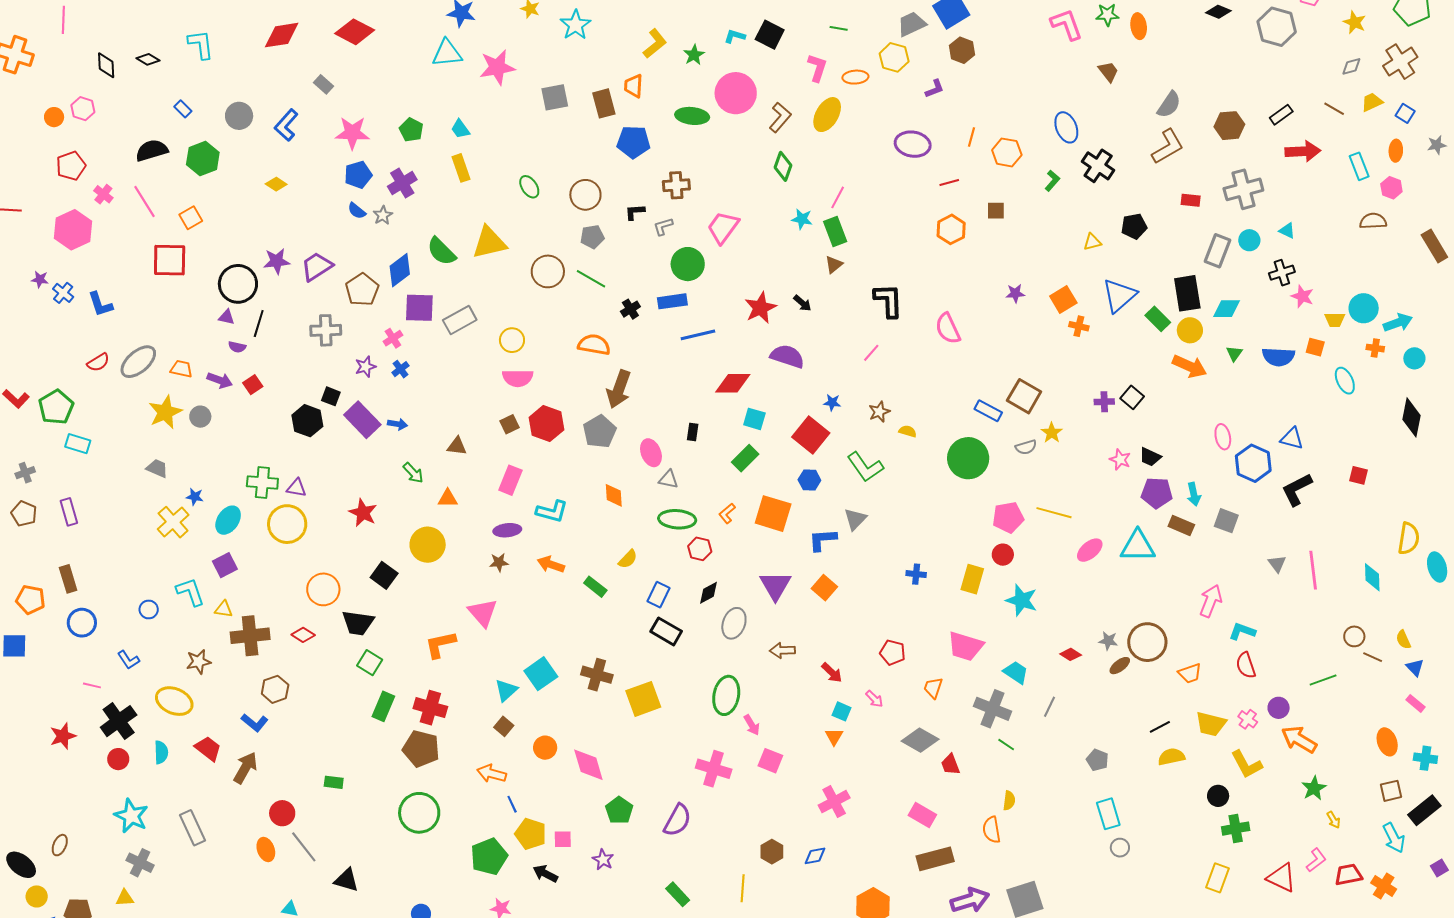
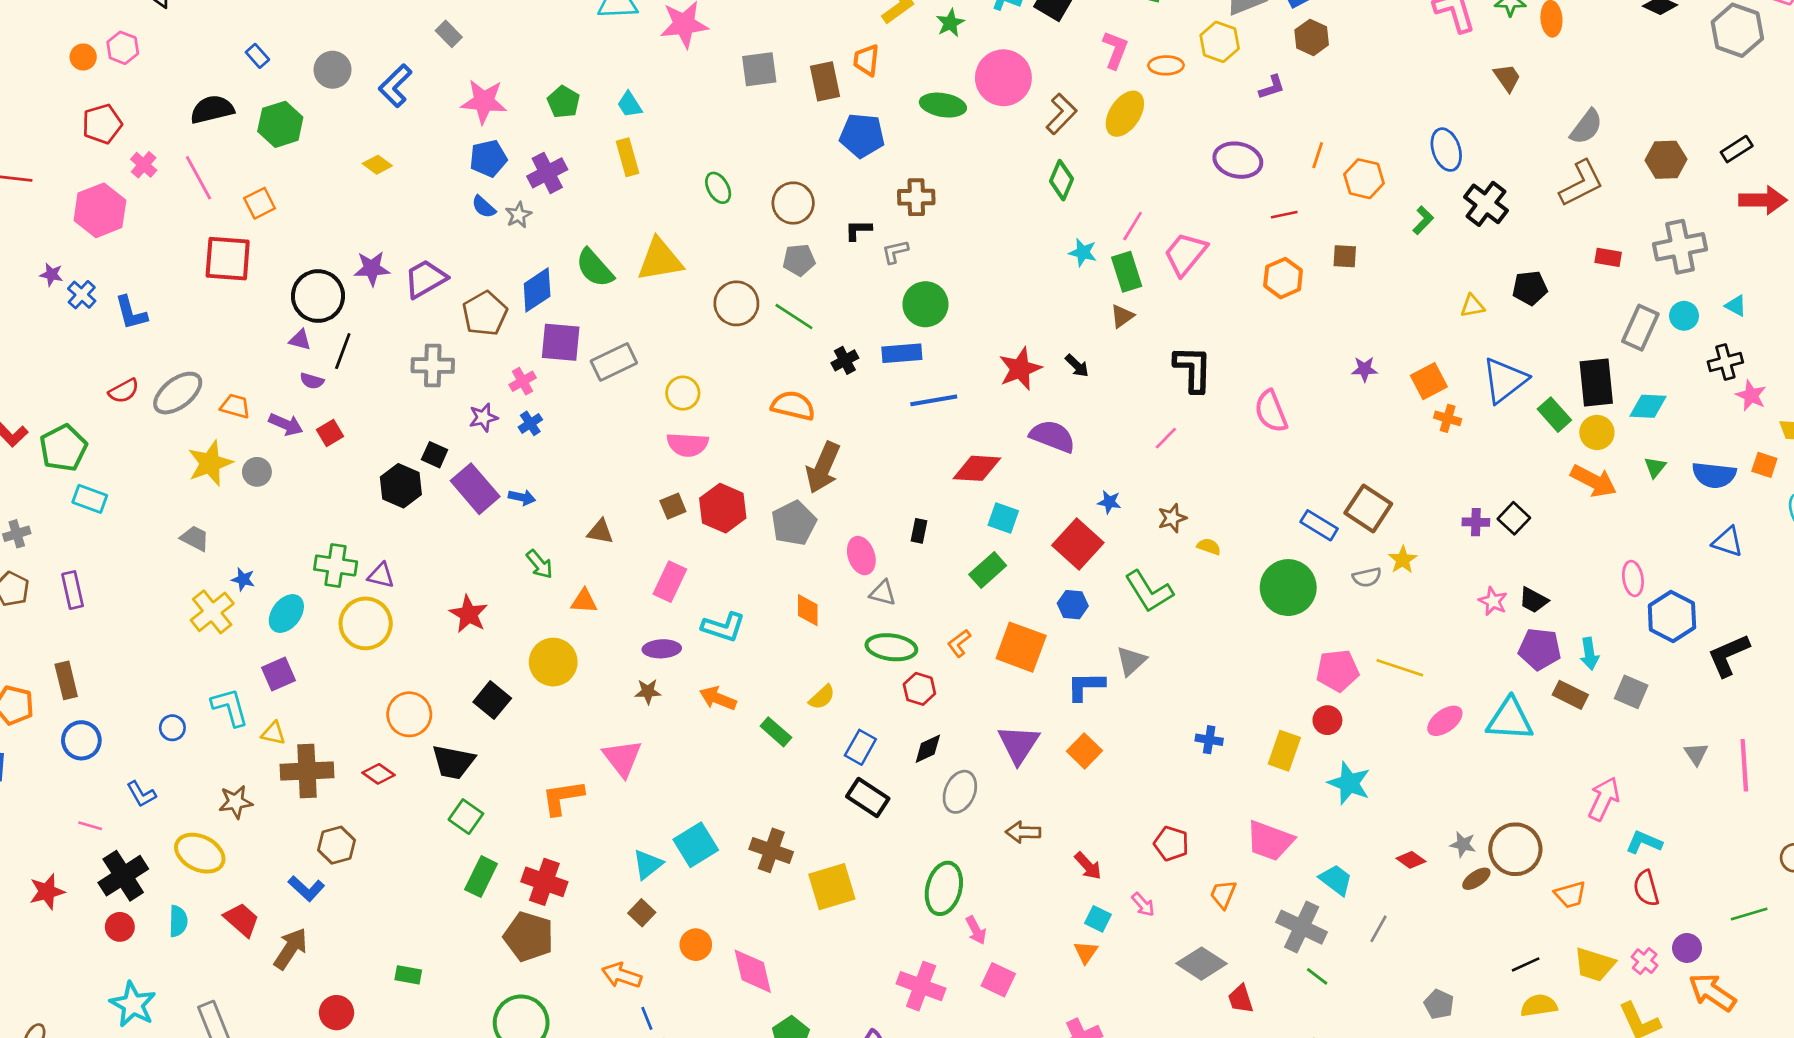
pink trapezoid: (723, 227) -> (1185, 254), moved
blue triangle: (1292, 439) -> (1728, 542), moved

